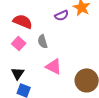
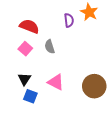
purple semicircle: (62, 15) -> (69, 20), turned -72
pink triangle: (54, 66) -> (56, 82), moved

